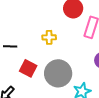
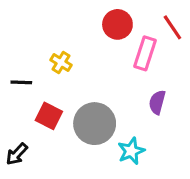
yellow cross: (49, 37) -> (61, 63), moved, turned 32

